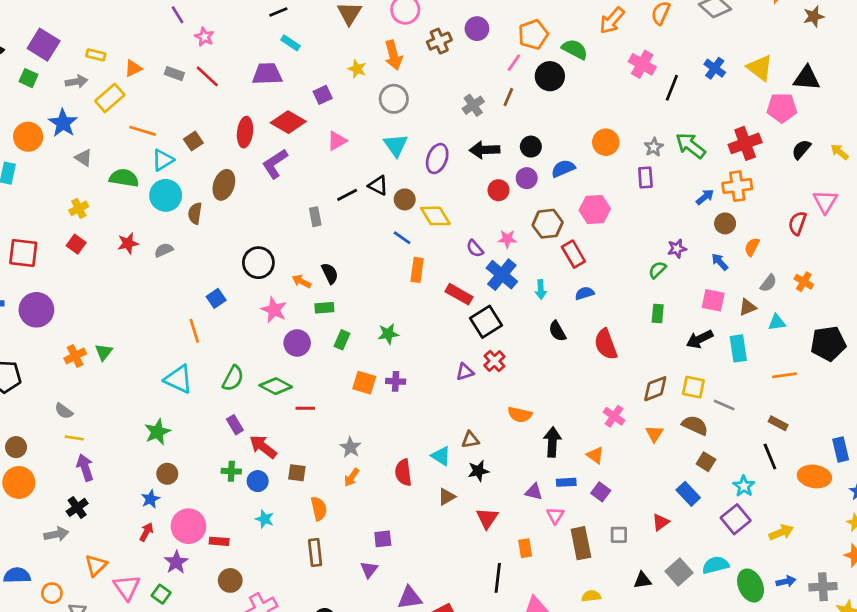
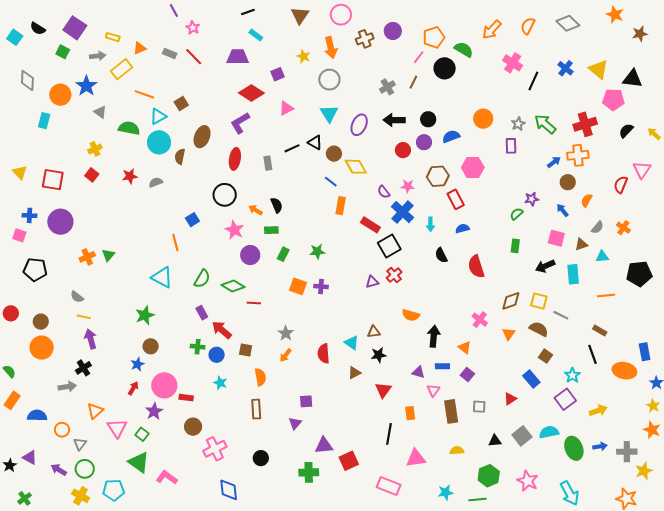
red ellipse: (245, 132) -> (235, 159), moved

